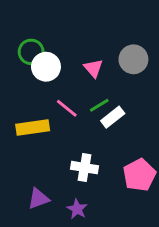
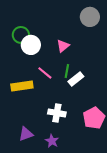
gray circle: (133, 59) -> (90, 17), moved
pink triangle: (93, 68) -> (63, 46), turned 32
green line: (99, 105) -> (67, 71), turned -48

